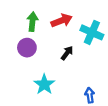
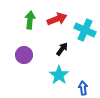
purple circle: (27, 48) -> (24, 55), moved
cyan star: (44, 84) -> (59, 75), moved

